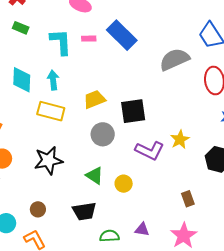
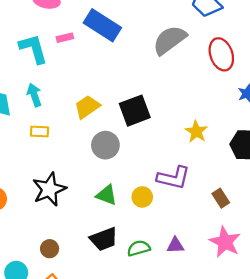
yellow rectangle: (51, 111) -> (39, 132), size x0.6
purple L-shape: (150, 151) -> (173, 178), moved
green semicircle: (109, 236) -> (139, 248), moved

